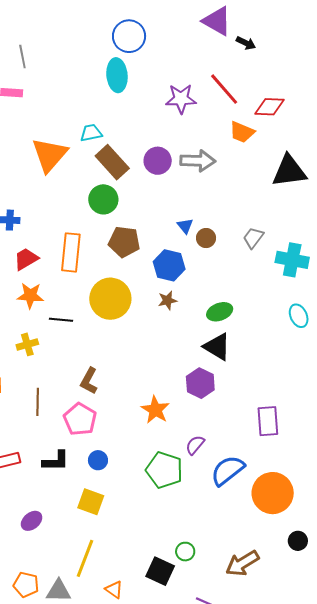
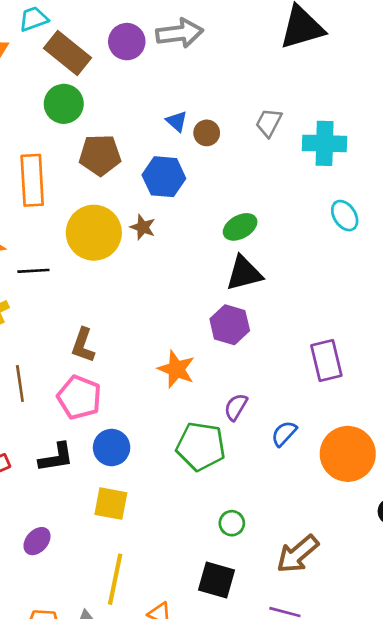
brown star: (167, 300) -> (143, 227), moved, turned -30
black triangle: (217, 347) -> (244, 273), turned -36
blue circle: (98, 460) -> (112, 448), size x1.4
blue semicircle: (228, 470) -> (284, 434), size x0.6
green circle: (185, 552) -> (232, 523), moved
brown arrow: (242, 563) -> (298, 554), moved

